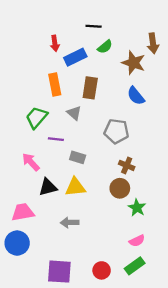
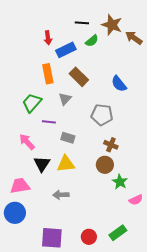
brown arrow: (153, 43) -> (134, 38), turned 132
brown star: (133, 63) -> (112, 25), moved
brown rectangle: (90, 88) -> (79, 77), turned -54
gray triangle: (74, 113) -> (65, 99), turned 32
black triangle: (48, 187) -> (42, 164), turned -42
pink semicircle: (137, 241) -> (136, 200), moved

